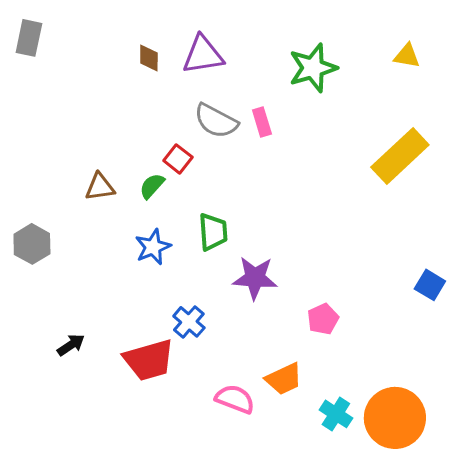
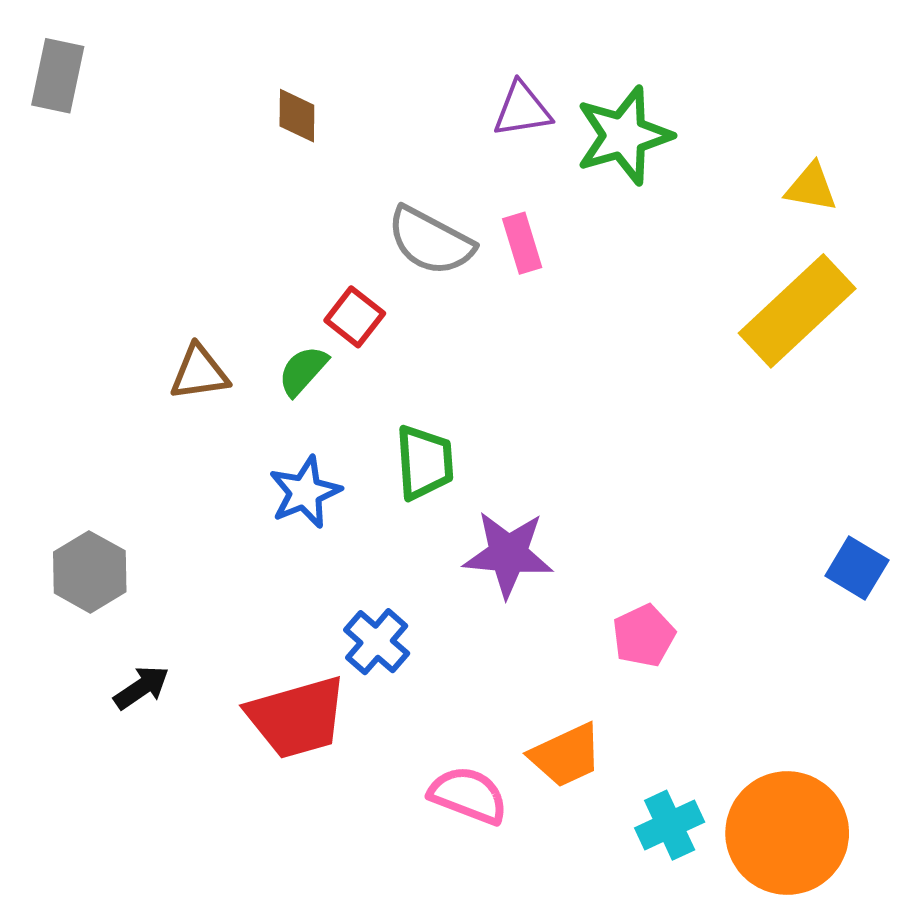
purple triangle: (203, 55) -> (522, 110), moved, size x0.7
yellow triangle: (407, 56) -> (811, 187), moved
gray hexagon: (32, 244) -> (90, 572), moved
cyan cross: (336, 414) -> (670, 825), turned 32

